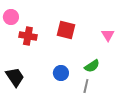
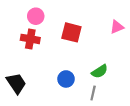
pink circle: (11, 17) -> (36, 16), moved
pink triangle: (108, 35) -> (117, 27), moved, turned 40

